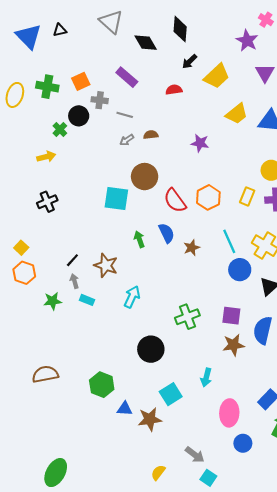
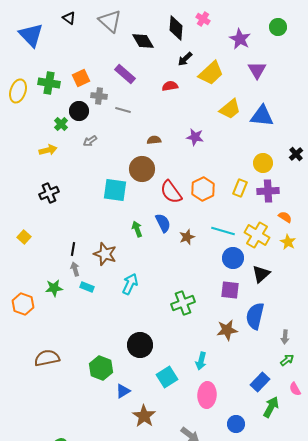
pink cross: (266, 20) -> (203, 19), moved
black triangle: (60, 30) -> (69, 18), moved, turned 48
brown semicircle: (151, 135) -> (154, 140), moved
gray arrow: (127, 140) -> (90, 141), moved
cyan line: (229, 241) -> (223, 231), turned -50
black line: (72, 260) -> (73, 249), turned -32
orange hexagon: (24, 273) -> (23, 304), moved
purple square: (231, 316) -> (230, 290), moved
black circle: (151, 349) -> (140, 345), moved
blue triangle: (125, 409) -> (123, 391), turned -35
pink ellipse: (229, 413) -> (207, 395), moved
brown star: (150, 419) -> (144, 416), moved, turned -30

